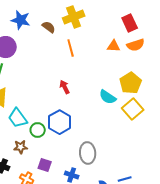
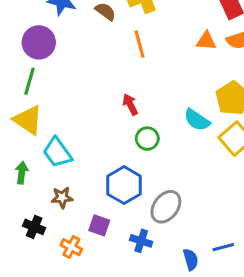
blue hexagon: (60, 122) -> (124, 185), moved
green circle: (38, 130) -> (147, 139), moved
gray ellipse: (88, 153) -> (166, 207), turned 40

